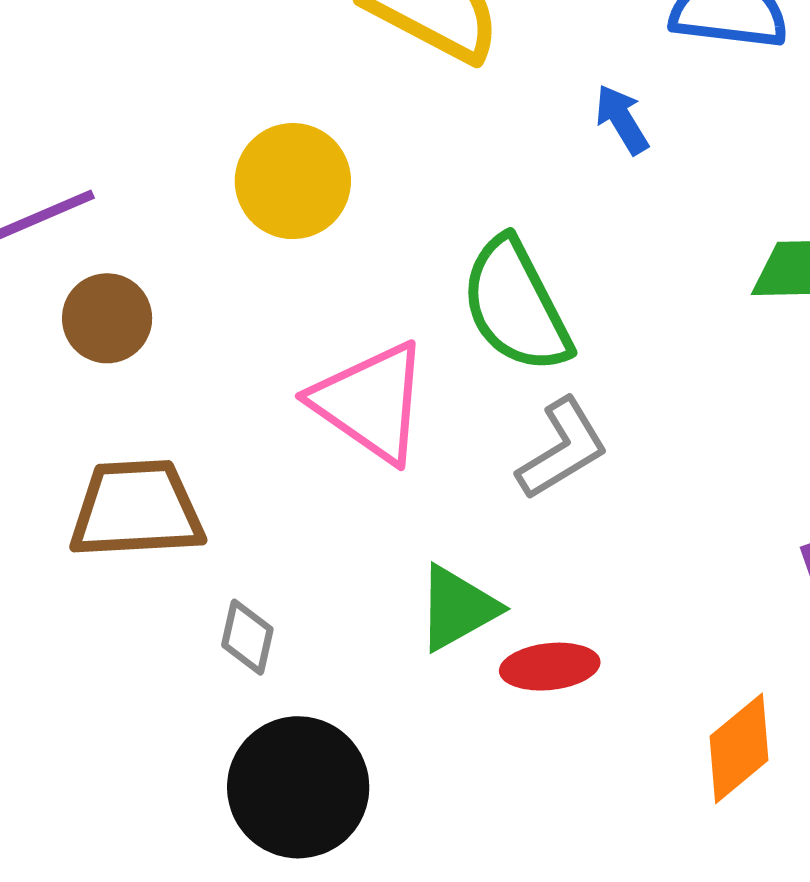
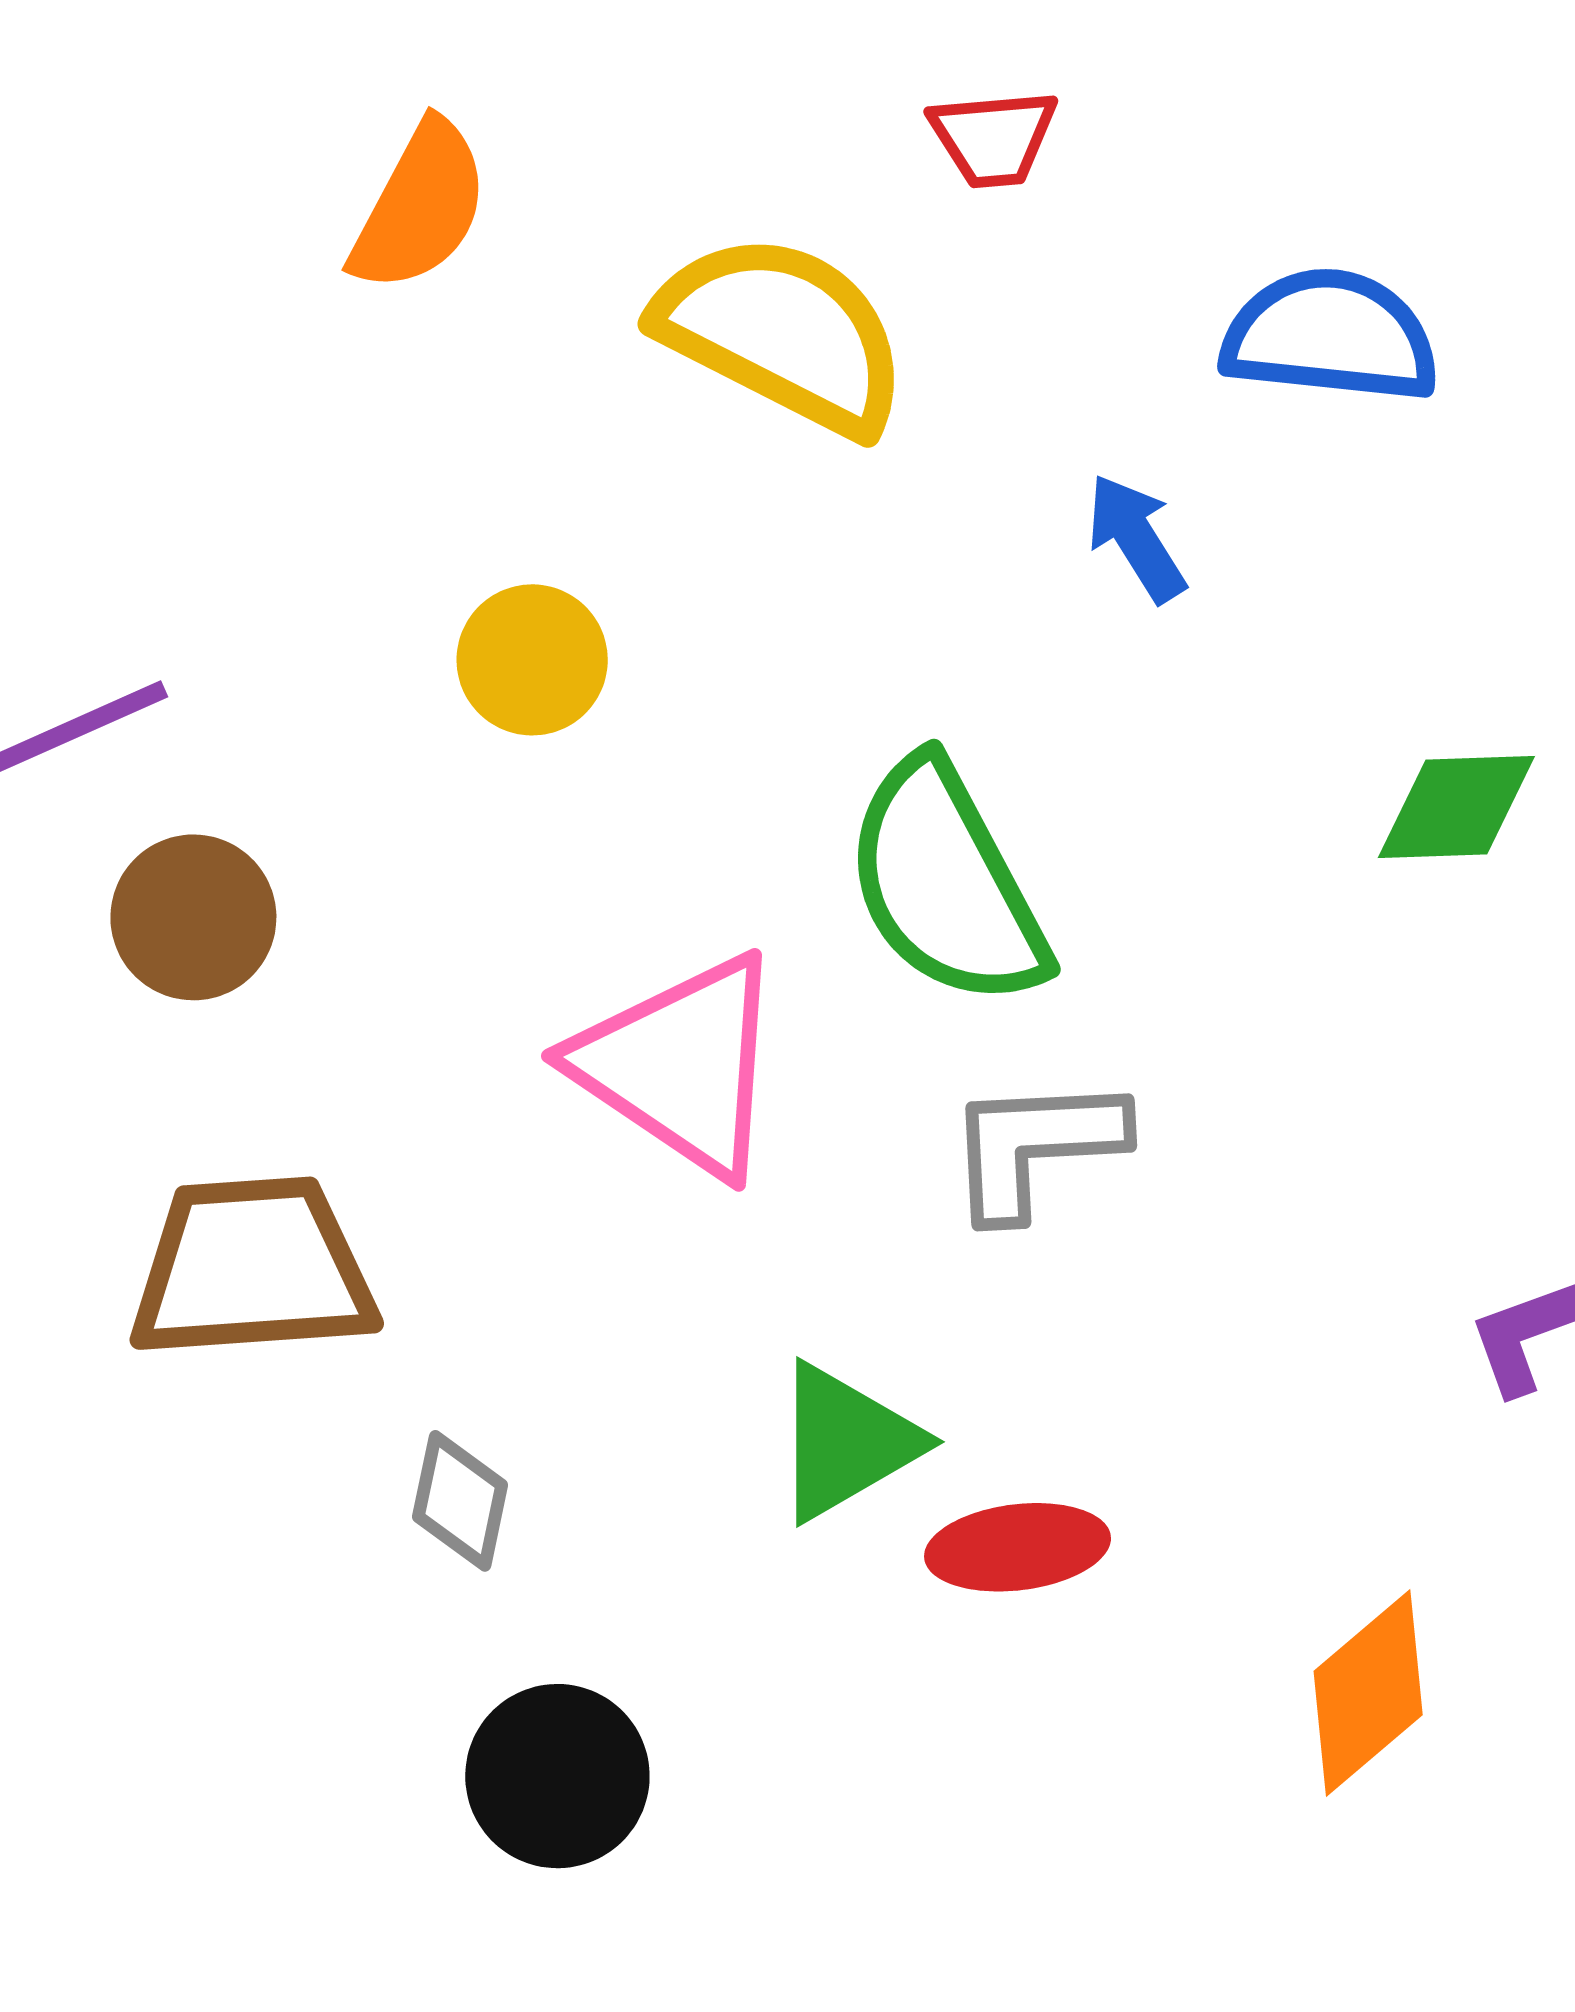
yellow circle: (293, 181) -> (532, 660), size x0.7
gray L-shape: (562, 449) -> (1035, 1146), turned -151
black circle: (298, 787) -> (557, 1776), size x0.7

